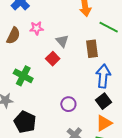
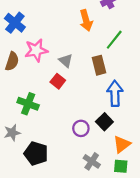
green line: (109, 27) -> (114, 40), turned -72
pink star: (37, 28) -> (36, 50), size x1.5
black square: (104, 101) -> (104, 122), moved

